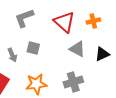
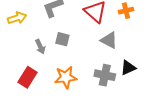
black triangle: (102, 54) -> (128, 68), moved
gray cross: (73, 82) -> (105, 75), turned 30

